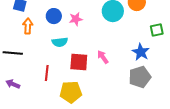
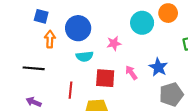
blue circle: (54, 16) -> (78, 28), size x1.5
pink star: (76, 19) -> (114, 43), moved
blue star: (141, 52) -> (158, 67), moved

